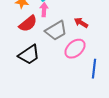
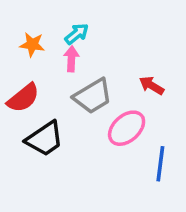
red arrow: (81, 23) -> (151, 85), moved
red semicircle: (28, 24) -> (23, 98), moved

